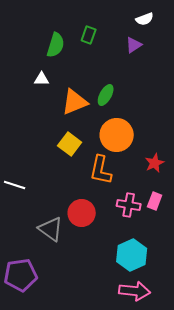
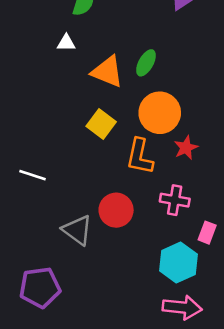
orange triangle: (75, 102) -> (107, 72), turned 44
red star: (155, 163) -> (186, 148), moved
pink rectangle: (155, 201) -> (207, 233), moved

